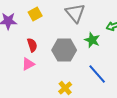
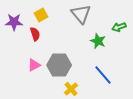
red semicircle: (32, 45) -> (35, 34), moved
gray hexagon: (64, 50) -> (59, 65), moved

